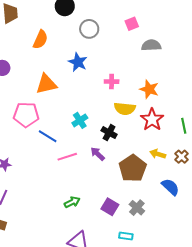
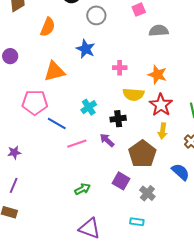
black cross: (109, 133) -> (118, 119), turned -35
yellow arrow: (158, 154) -> (163, 131), moved, turned -98
purple square: (110, 207) -> (121, 181), moved

